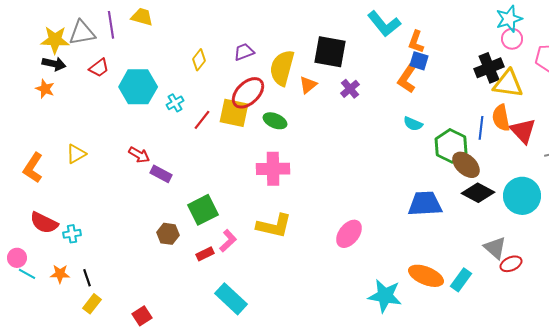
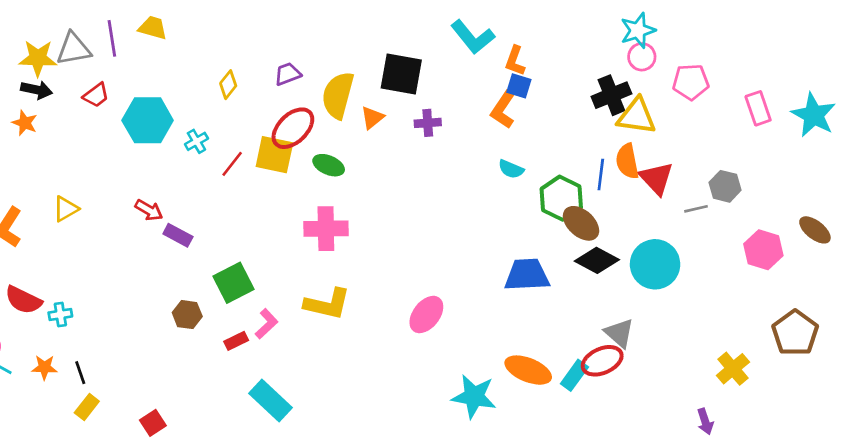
purple cross: (350, 89) -> (428, 123), turned 36
red ellipse: (511, 264) -> (602, 361), moved, size x1.4

